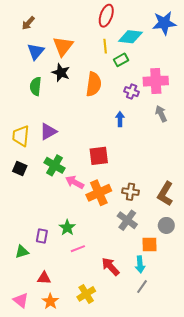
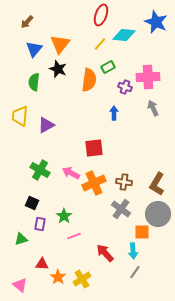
blue star: (164, 23) -> (156, 22), turned 30
yellow line: (105, 46) -> (100, 44), turned 48
green rectangle: (121, 60) -> (108, 67), moved
yellow trapezoid: (21, 136) -> (20, 116), moved
green cross: (55, 165) -> (40, 170), moved
black square: (20, 169) -> (32, 203), moved
gray circle: (166, 225) -> (158, 214), size x1.6
orange star: (50, 301) -> (58, 277), moved

